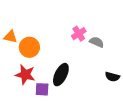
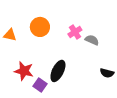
orange circle: (29, 47) -> (40, 27), moved
purple square: (42, 89) -> (40, 85), turned 32

